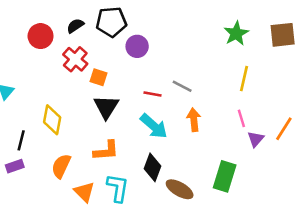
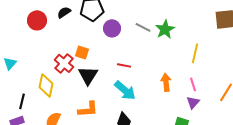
green star: (236, 33) -> (165, 29), moved
red cross: (75, 59) -> (64, 63), moved
gray line: (182, 86) -> (143, 27), moved
orange arrow: (194, 120) -> (166, 82), moved
purple triangle: (256, 139) -> (193, 102), moved

